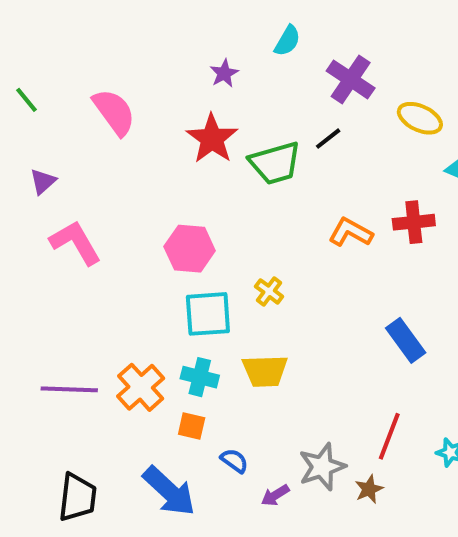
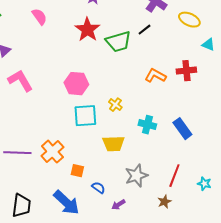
pink semicircle: (114, 112) -> (39, 17), size x0.7
cyan cross: (200, 377) -> (147, 125), moved
gray star: (322, 467) -> (136, 176), moved

